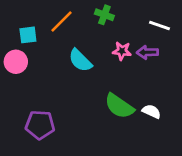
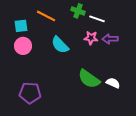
orange line: (61, 21) -> (46, 16), turned 72
white line: (159, 26) -> (97, 19), moved
pink circle: (16, 62) -> (23, 46), moved

